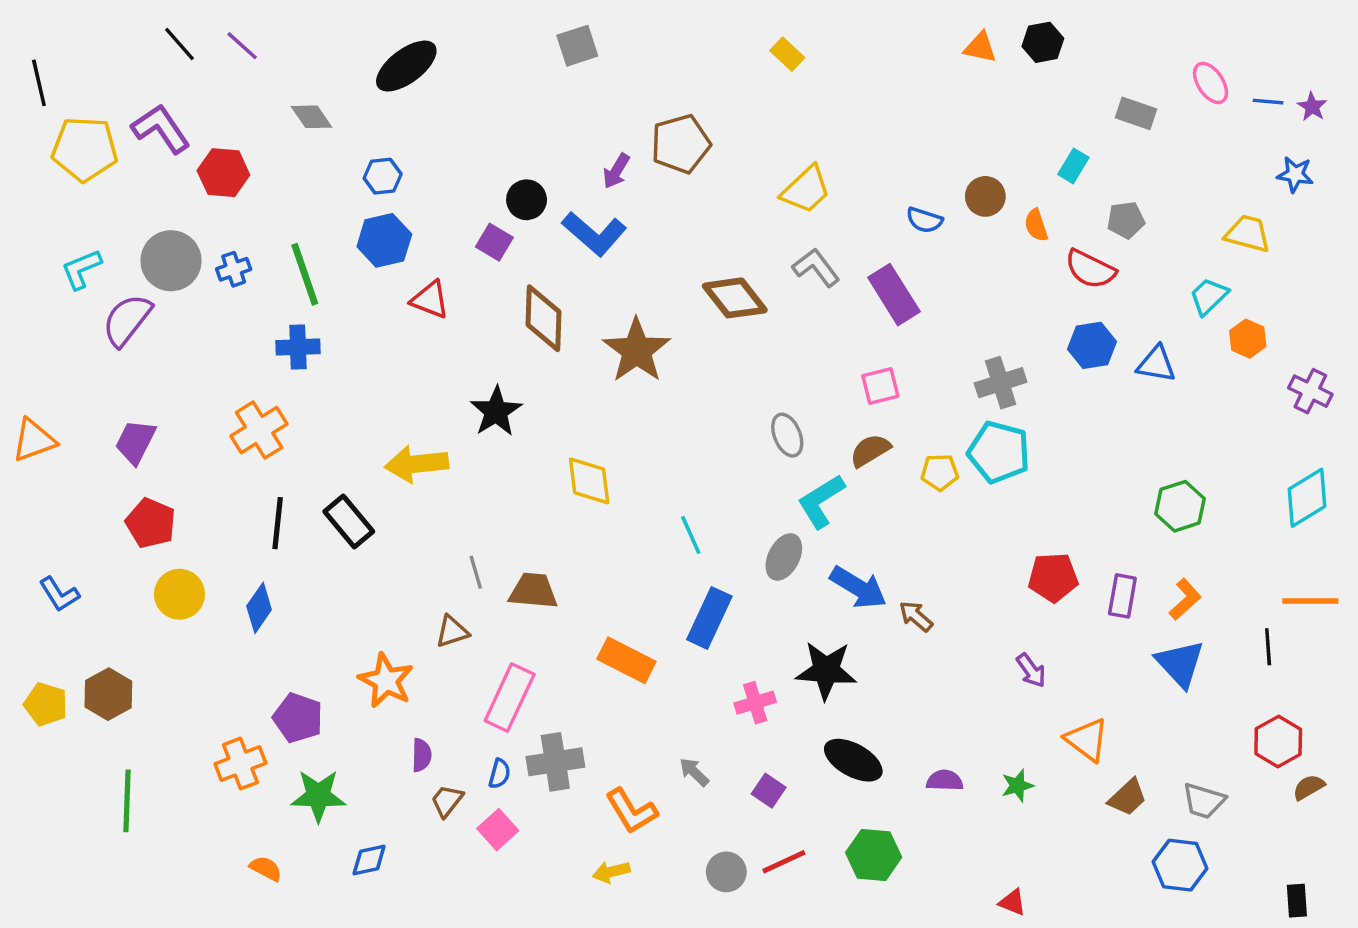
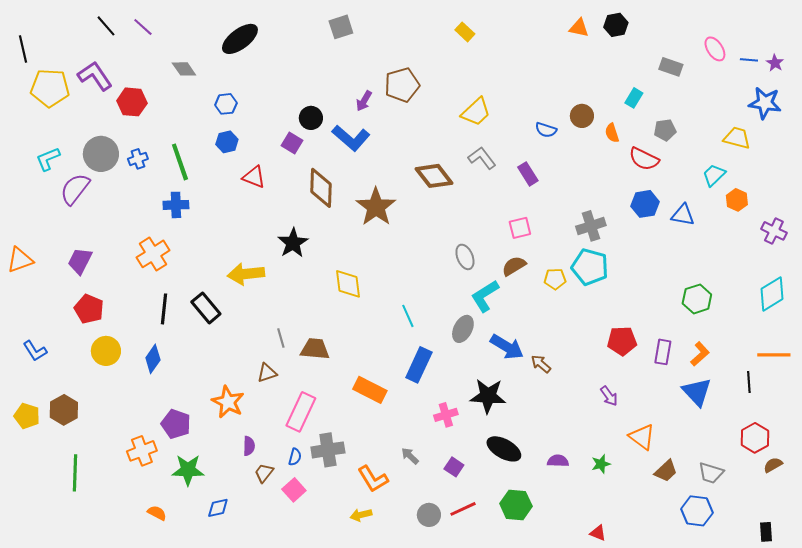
blue star: (1295, 174) -> (765, 103), size x1.5
blue hexagon: (384, 240) -> (227, 142), size x0.7
purple rectangle: (894, 295) -> (528, 174), size x0.7

